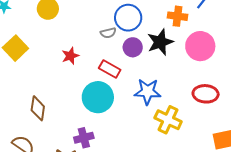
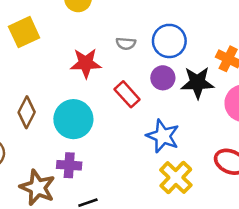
gray semicircle: (108, 33) -> (126, 44), moved
red star: (70, 56) -> (86, 63), size x1.4
cyan circle: (98, 97) -> (73, 119), moved

